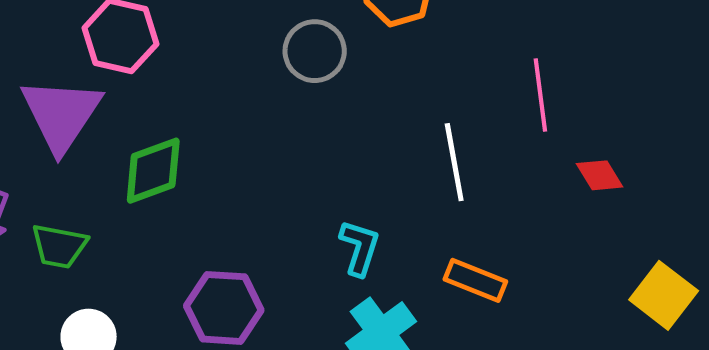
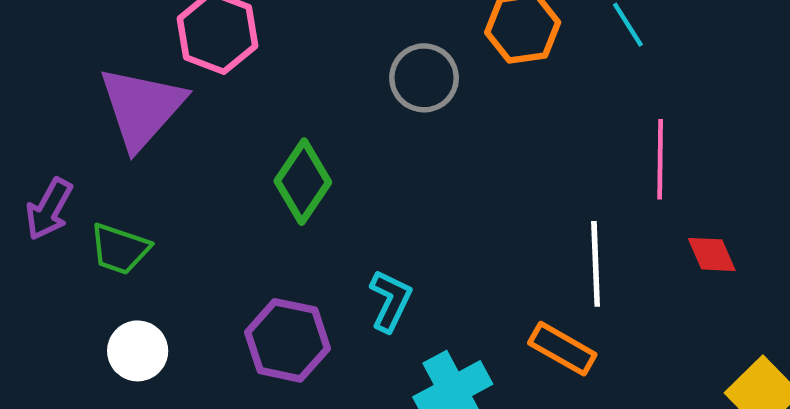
white line: (454, 162) -> (596, 264), moved
green diamond: (153, 171) -> (303, 182), moved, turned -44
cyan L-shape: (360, 248) -> (390, 301), moved

